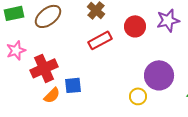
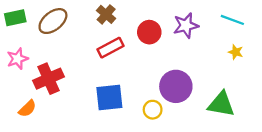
blue square: (73, 85) -> (109, 97), moved, size x1.5
orange semicircle: (52, 95) -> (27, 109), moved

